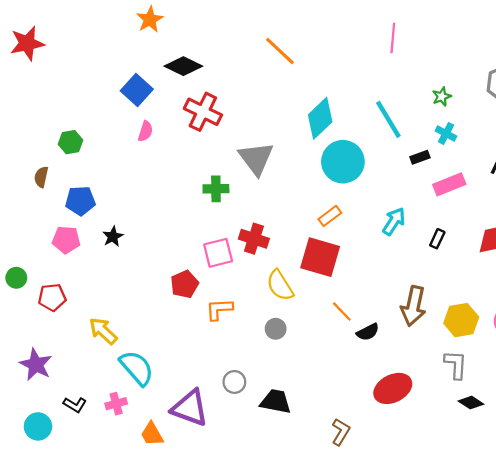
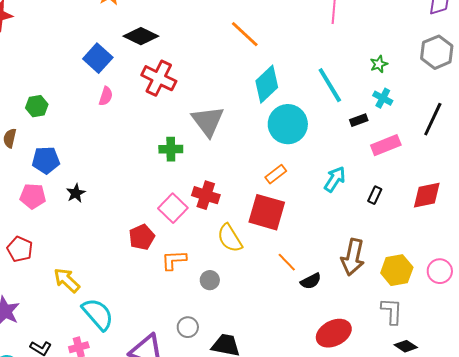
orange line: (280, 51) -> (245, 34), moved
pink square: (218, 253) -> (173, 208), turned -32
red pentagon: (52, 297) -> (20, 249), turned 30
gray circle: (276, 329) -> (210, 280), moved

